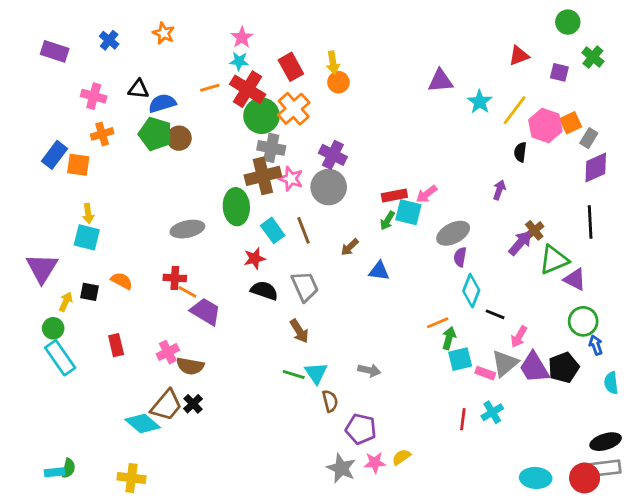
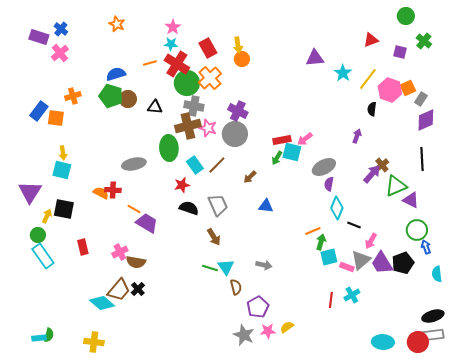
blue cross: (109, 40) -> (61, 29), moved
black triangle: (138, 89) -> (155, 107), moved
pink cross: (94, 96) -> (60, 53), moved, turned 36
brown line: (303, 230) -> (217, 165), turned 66
blue triangle: (379, 271) -> (266, 206), moved
red cross: (175, 278) -> (113, 190), moved
orange semicircle: (122, 281) -> (101, 193), moved
black square: (90, 292) -> (64, 209), size x1.5
purple pentagon: (361, 429) -> (258, 307), turned 30

